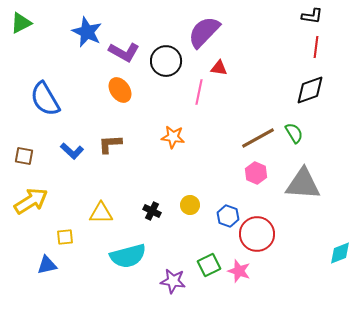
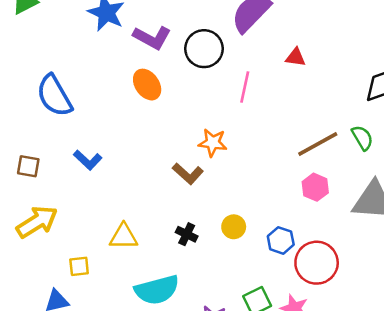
red triangle: (219, 68) -> (296, 57), moved
brown L-shape: (110, 144) -> (188, 174), moved, turned -135

